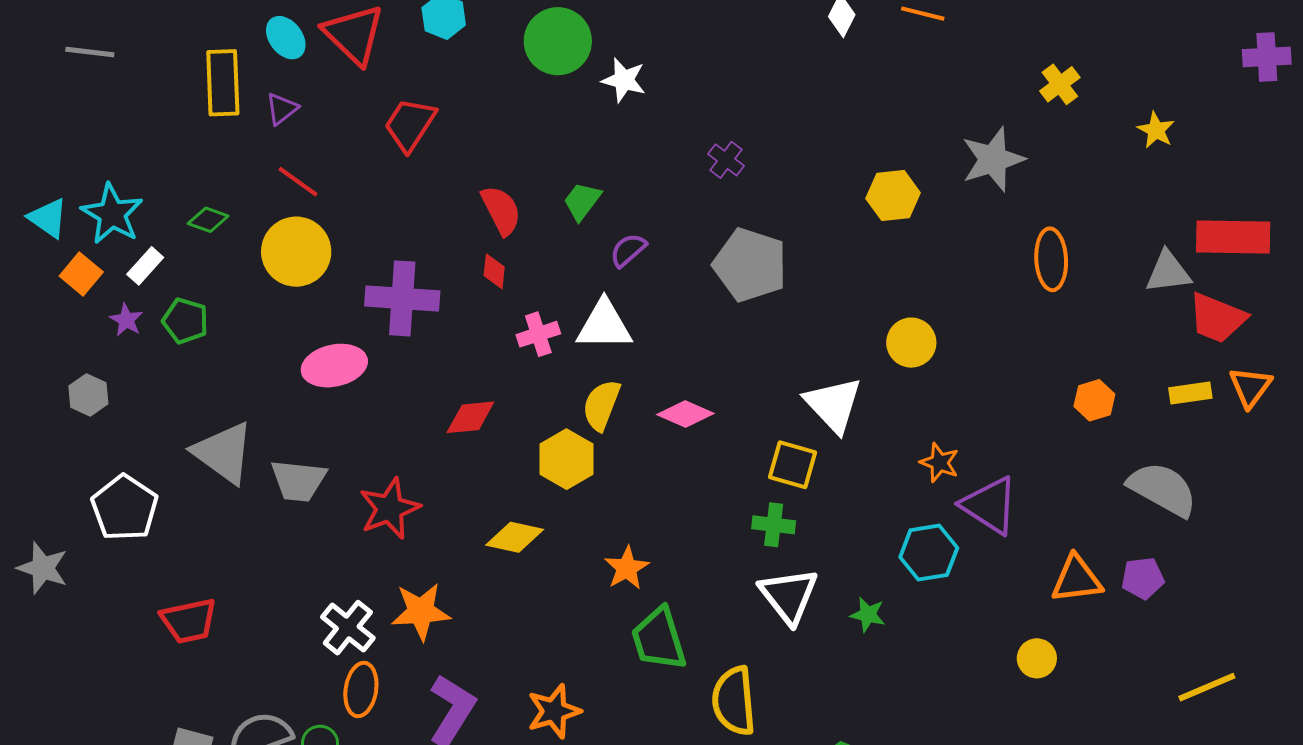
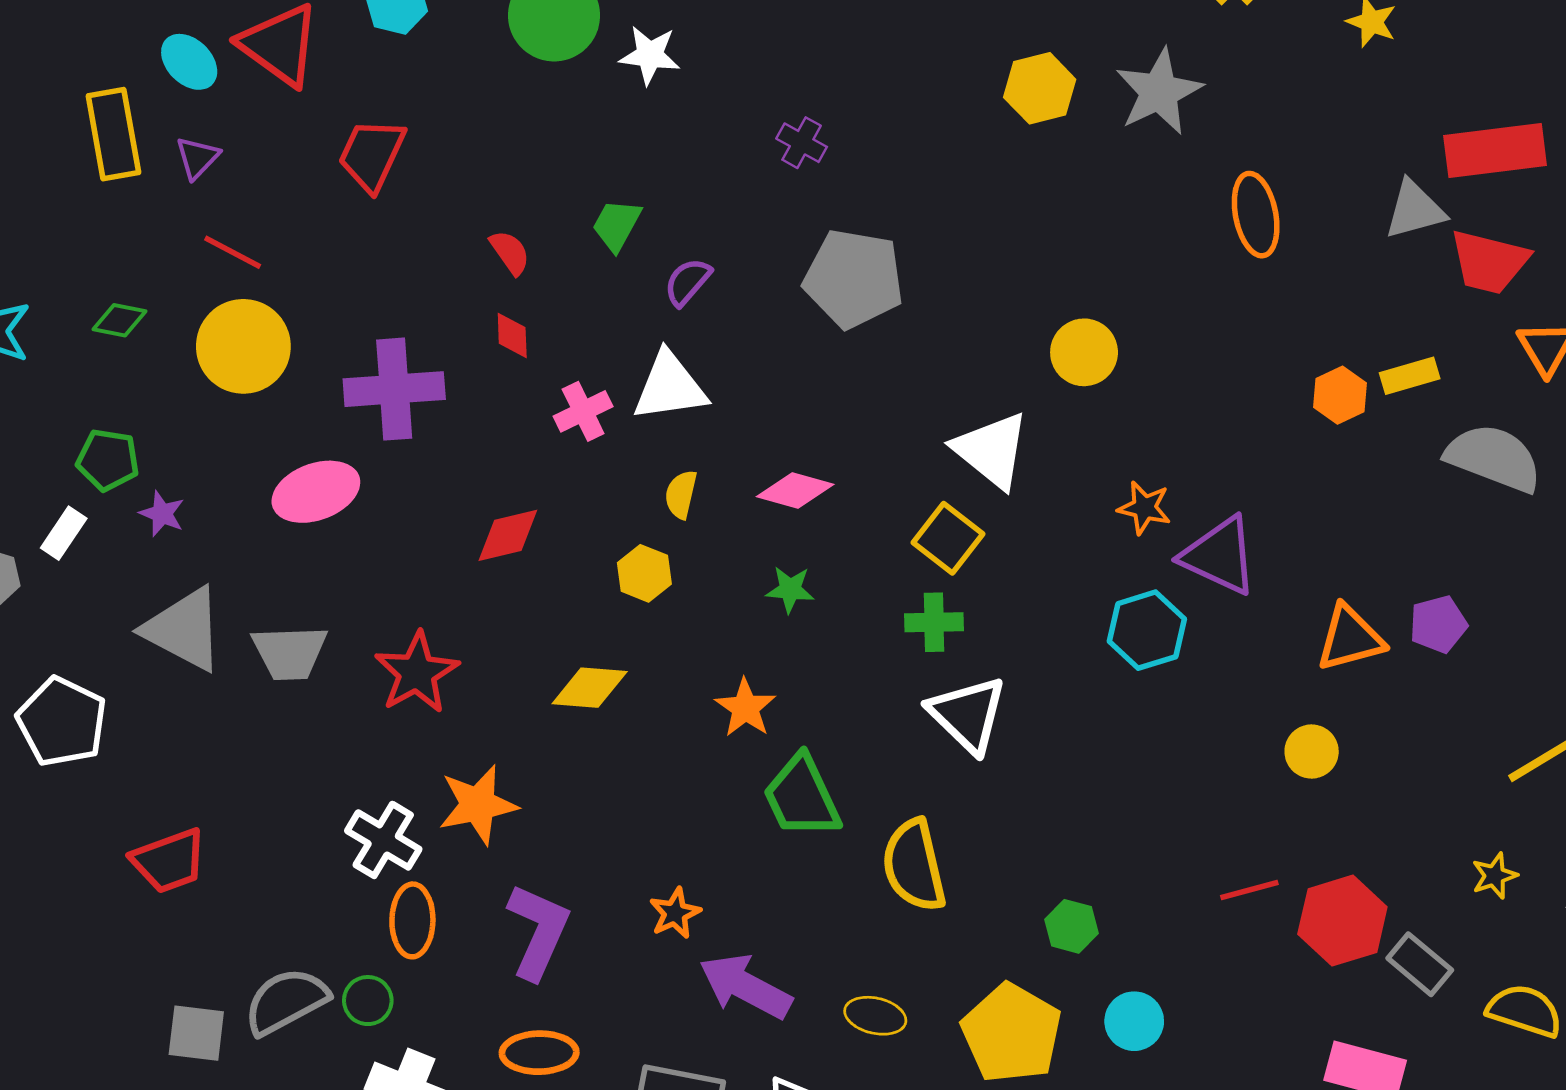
yellow hexagon: (893, 196) -> (1040, 88), moved
red semicircle: (501, 210) -> (510, 252), size x0.7
white rectangle: (145, 266) -> (64, 533), moved
purple star: (126, 320) -> (162, 514), moved
yellow rectangle: (1190, 393) -> (1410, 376), moved
yellow semicircle: (601, 405) -> (681, 494), size x0.7
yellow hexagon: (567, 459) -> (644, 573), size x0.7
yellow square: (793, 465) -> (948, 538), turned 30
gray semicircle: (1163, 489) -> (1494, 458), moved
green star: (868, 615) -> (790, 589), moved
orange star: (554, 711) -> (675, 913), size x0.7

